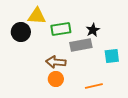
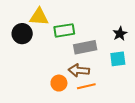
black star: (93, 30) -> (120, 34), moved
brown arrow: (56, 62) -> (79, 70), moved
orange line: (94, 86) -> (86, 86), moved

